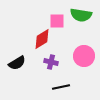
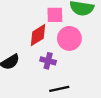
pink circle: (84, 56) -> (69, 38), moved

